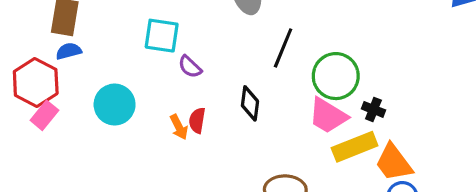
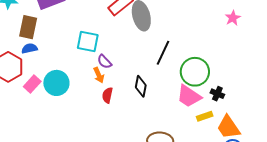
pink rectangle: (44, 115) -> (32, 84), moved
orange arrow: (179, 127) -> (99, 75), moved
yellow rectangle: (355, 147) -> (205, 116), size x0.6

